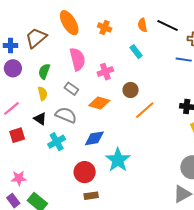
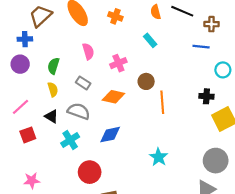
brown trapezoid: (36, 38) -> (41, 16), moved
blue cross: (10, 45) -> (25, 39), moved
pink semicircle: (77, 59) -> (88, 51), size x0.7
orange line: (145, 110) -> (162, 102), turned -50
cyan star: (118, 160) -> (159, 157), moved, size x0.7
red circle: (85, 172) -> (90, 172), moved

